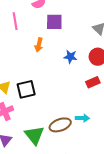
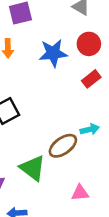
blue star: (70, 57) -> (53, 53), size x1.5

